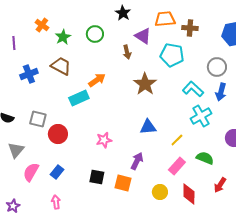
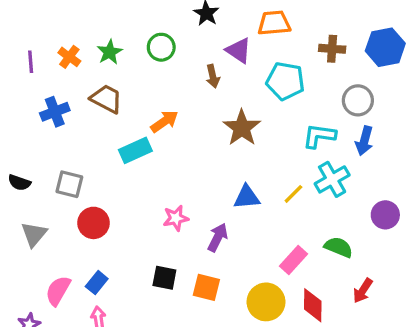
orange cross: (42, 25) -> (69, 57), moved
brown cross: (190, 28) -> (332, 49), moved
cyan L-shape: (193, 89) -> (319, 136), turned -35
red circle: (58, 134) -> (94, 223), moved
yellow line: (177, 140) -> (293, 194), moved
purple arrow: (137, 161) -> (218, 237), moved
pink semicircle: (31, 172) -> (58, 291), moved
blue rectangle: (57, 172) -> (97, 283), moved
yellow circle: (160, 192) -> (266, 302), size x1.5

